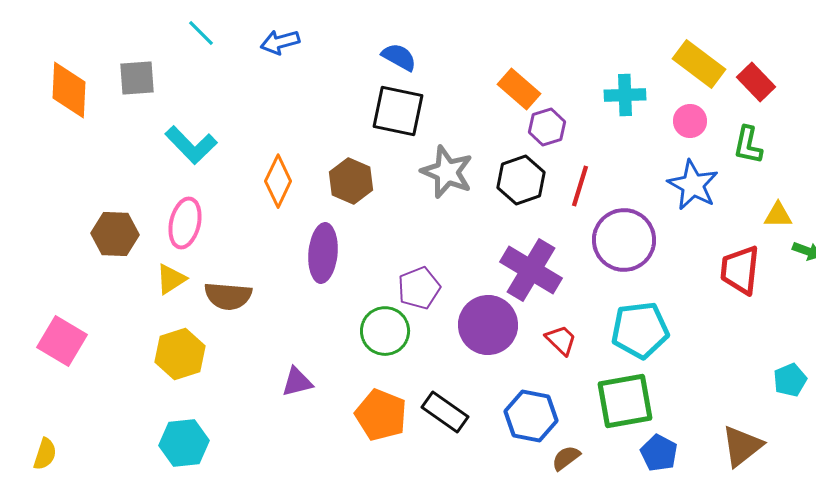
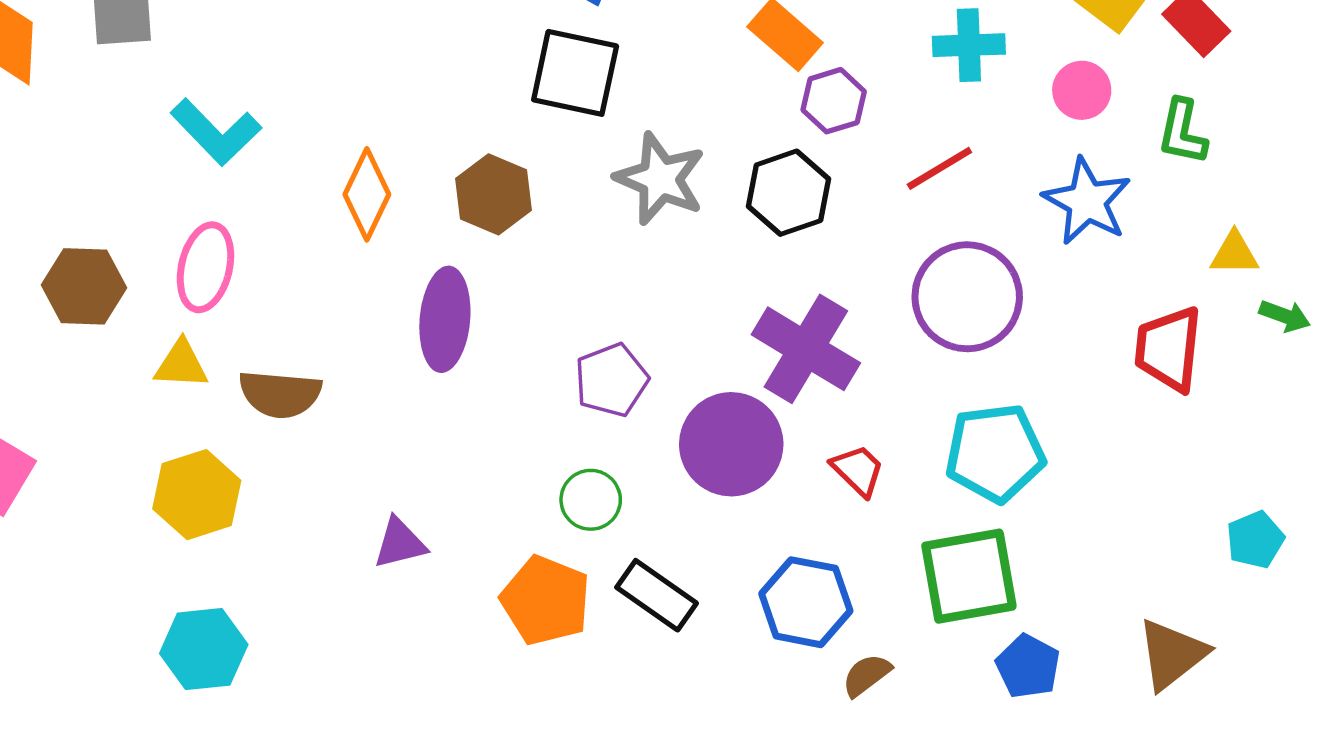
red line: (580, 186) -> (939, 168), moved, turned 42
yellow triangle: (171, 279) -> (181, 364), turned 36
green circle: (385, 331) -> (591, 500), moved, size x0.7

